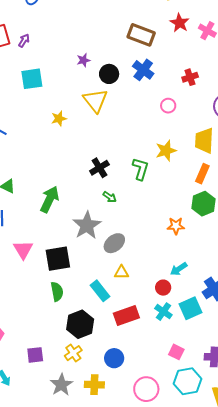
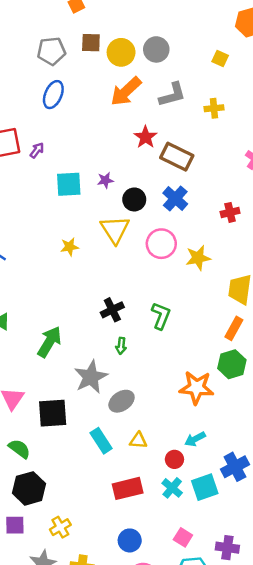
red star: (180, 23) -> (146, 137), moved
cyan square: (32, 79) -> (69, 184), moved
pink circle: (168, 106) -> (161, 244), moved, size x1.6
yellow star: (166, 151) -> (198, 258), moved
green arrow: (110, 197) -> (121, 346), turned 56
orange star: (176, 226) -> (197, 388), size x1.6
yellow triangle: (122, 272) -> (138, 440), moved
cyan rectangle: (100, 291) -> (101, 441), moved
green semicircle: (57, 292) -> (19, 449), moved, turned -48
black hexagon: (80, 324) -> (29, 488), moved
blue circle: (114, 358) -> (130, 540), moved

